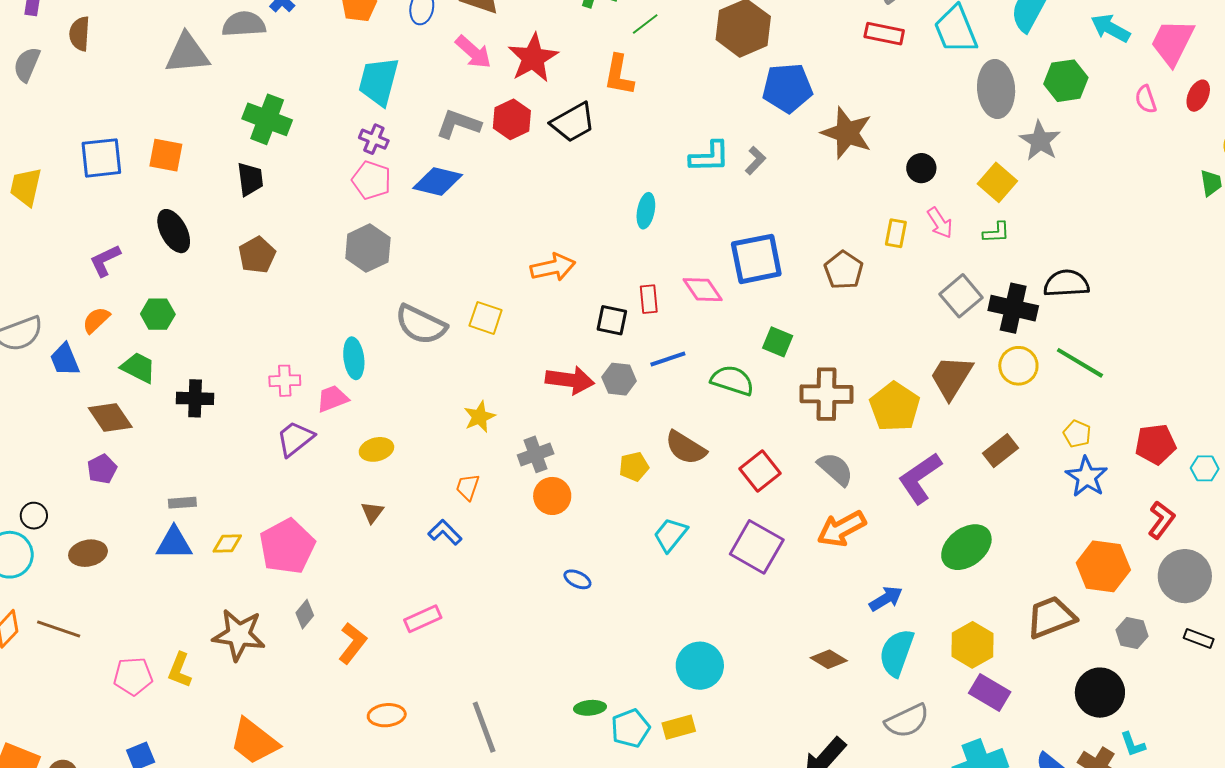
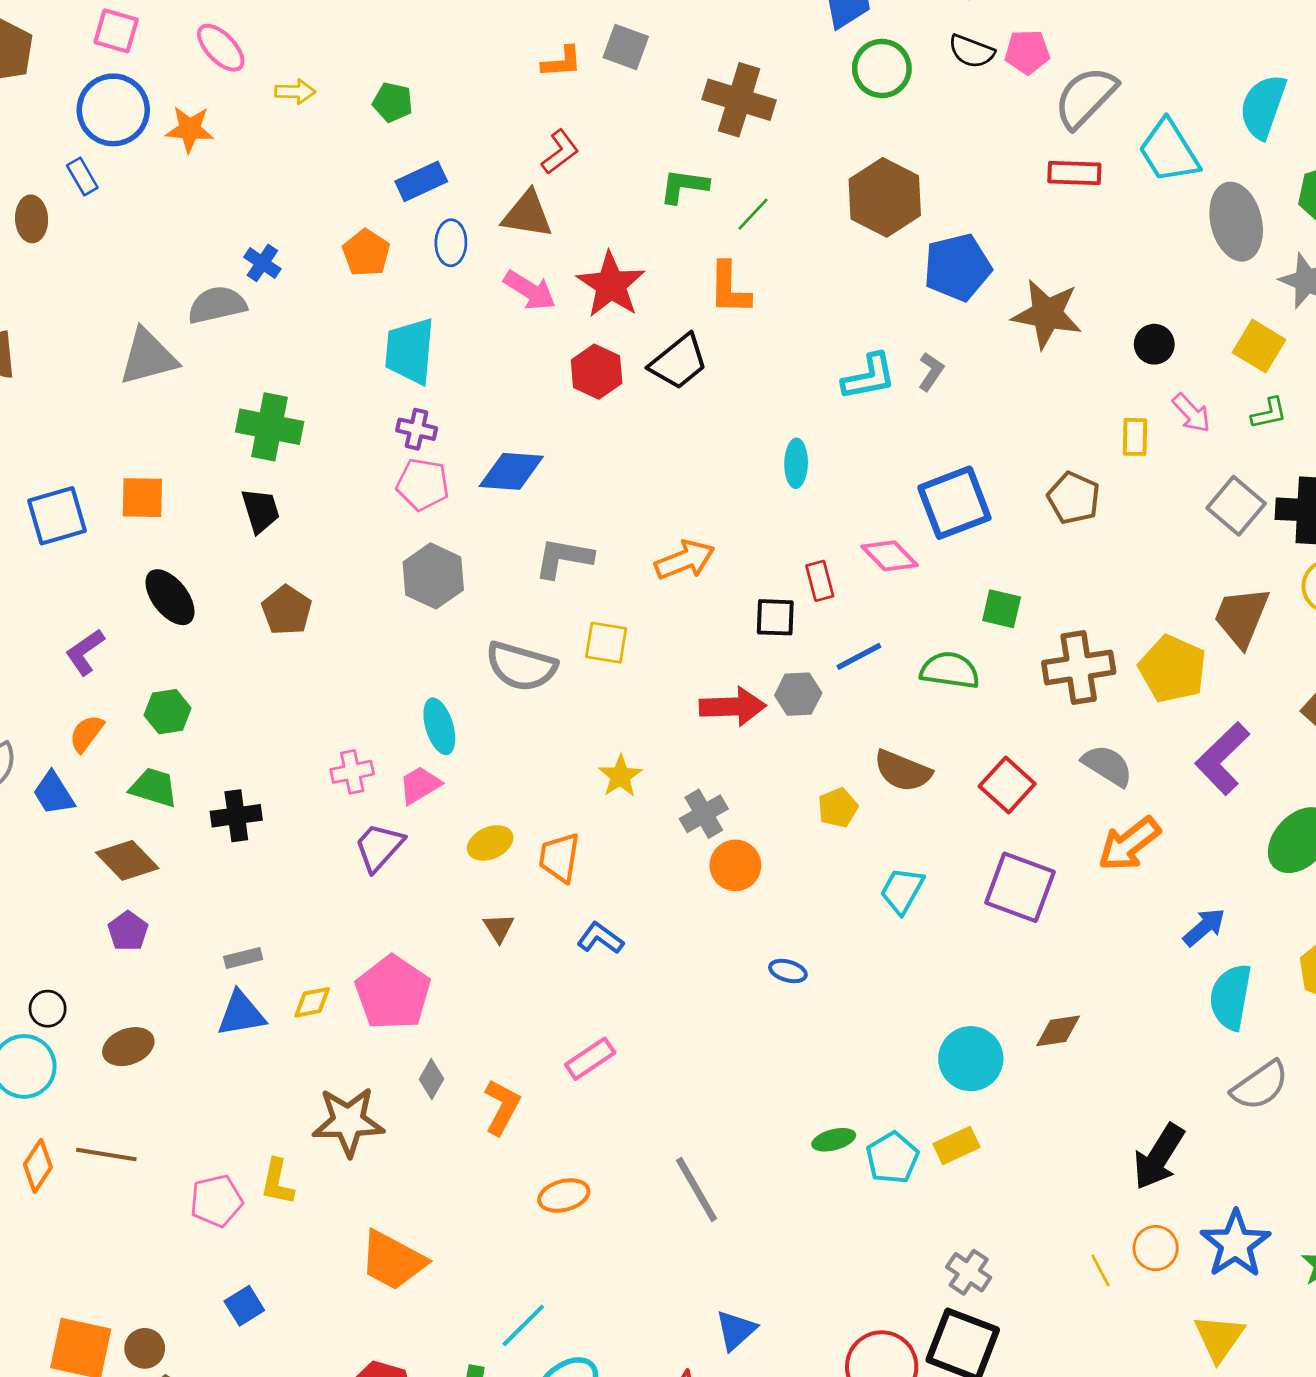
gray L-shape: (458, 124) -> (564, 558), moved
orange trapezoid: (468, 487) -> (559, 857), moved, size x1.4
brown diamond: (829, 659) -> (1058, 1031), moved, turned -30

